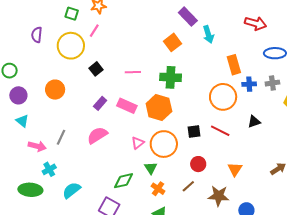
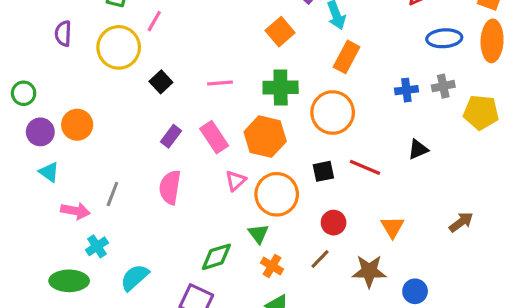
orange rectangle: (234, 65) -> (347, 57), moved, turned 48
orange circle: (55, 90) -> (77, 125), moved
orange circle: (223, 97) -> (333, 112), moved
pink rectangle: (127, 106) -> (214, 137), turned 36
pink semicircle: (97, 135) -> (170, 187), turned -45
pink triangle: (138, 143) -> (235, 181), moved

